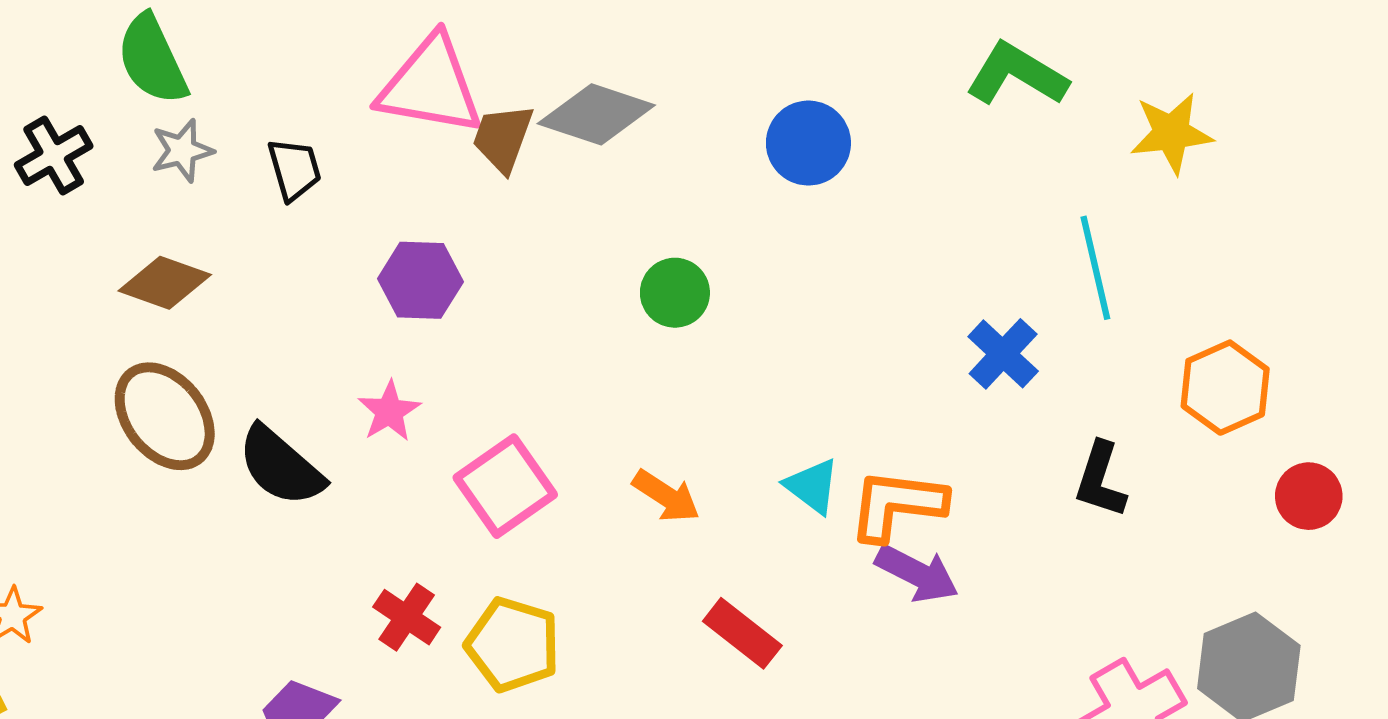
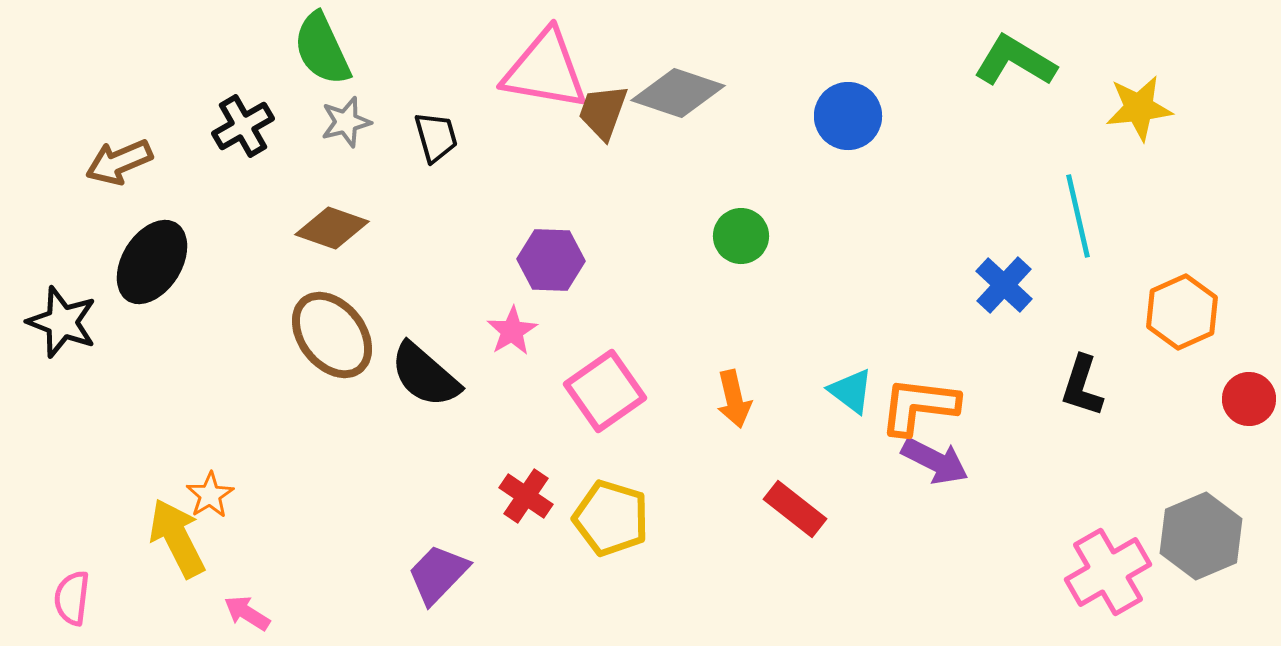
purple hexagon: (420, 280) -> (551, 260), moved
orange arrow: (666, 496) -> (734, 399), turned 44

